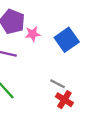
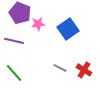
red cross: (64, 100) -> (84, 70), moved

